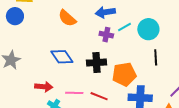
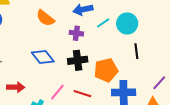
purple cross: (106, 35) -> (76, 33), moved
red arrow: (44, 87) -> (16, 87), moved
pink line: (74, 93) -> (57, 92), turned -48

